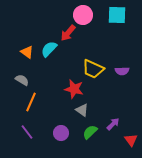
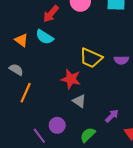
red arrow: (68, 33) -> (51, 14), moved
cyan semicircle: (49, 49) -> (45, 37), turned -102
purple line: (27, 132) -> (39, 136), moved
green semicircle: (90, 132) -> (88, 135), moved

